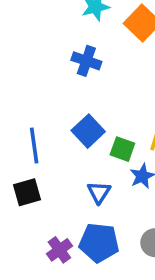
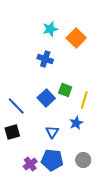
blue line: (34, 145) -> (16, 106), turned -36
green square: (122, 149) -> (65, 90), moved

